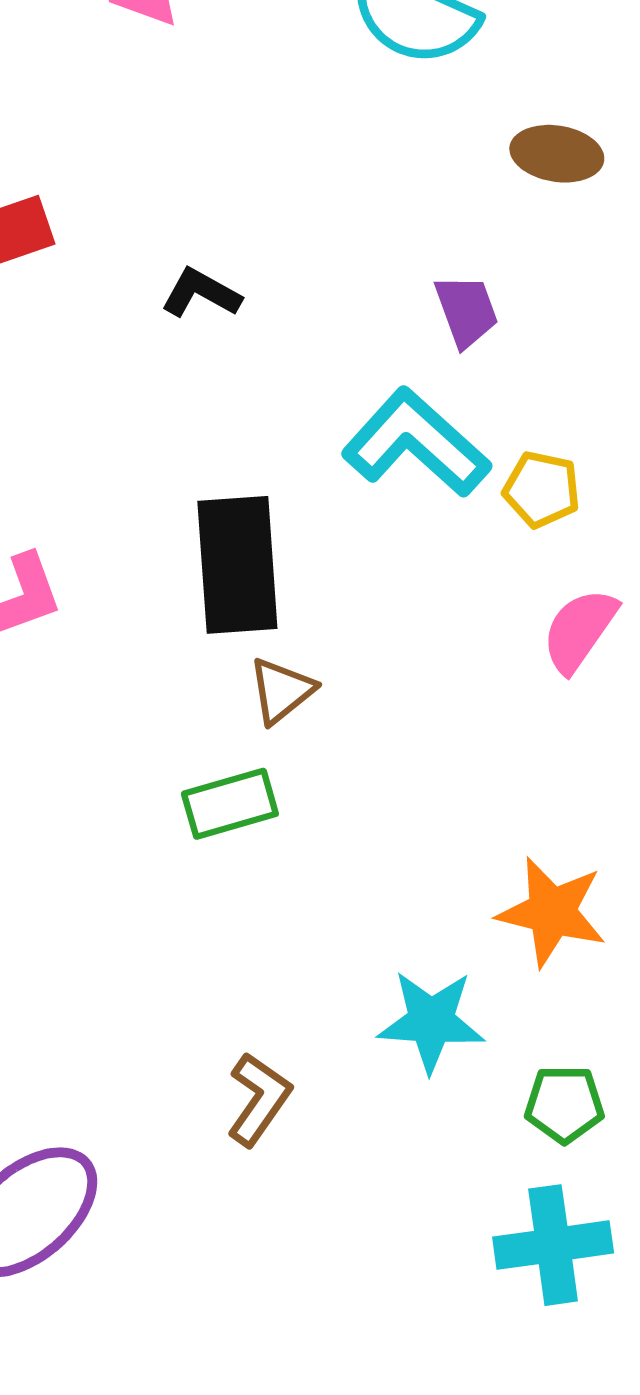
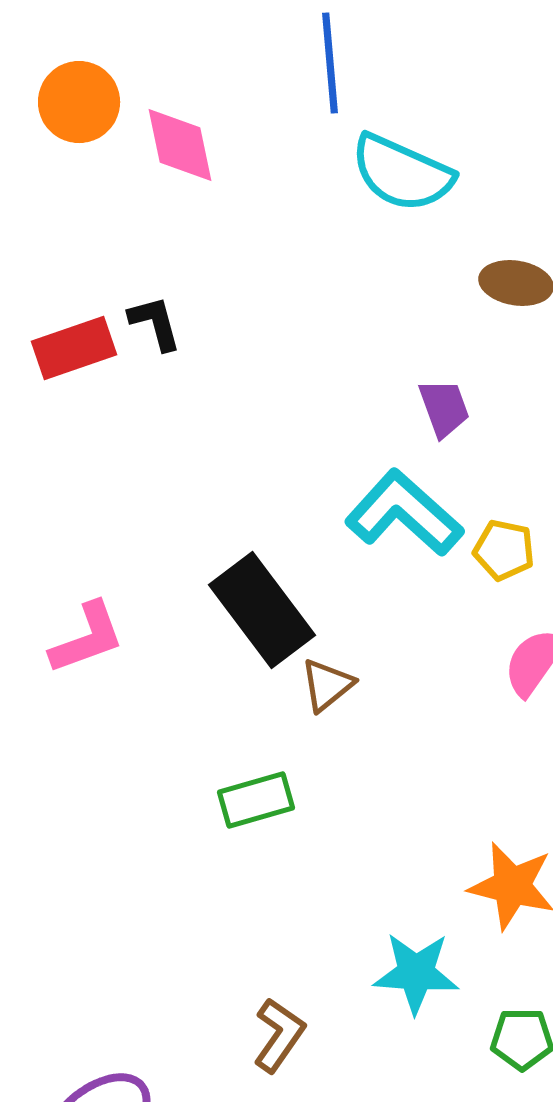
black L-shape: (201, 293) -> (155, 323), moved, turned 46
black rectangle: (237, 565) -> (262, 610), turned -33
brown triangle: (281, 691) -> (327, 685), moved

